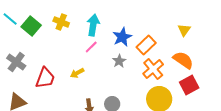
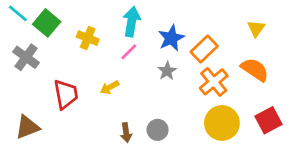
yellow cross: (61, 22) -> (88, 38), moved
gray cross: (16, 62) -> (26, 57), moved
red trapezoid: (45, 78) -> (66, 94), turned -30
red square: (189, 85) -> (269, 120), moved

